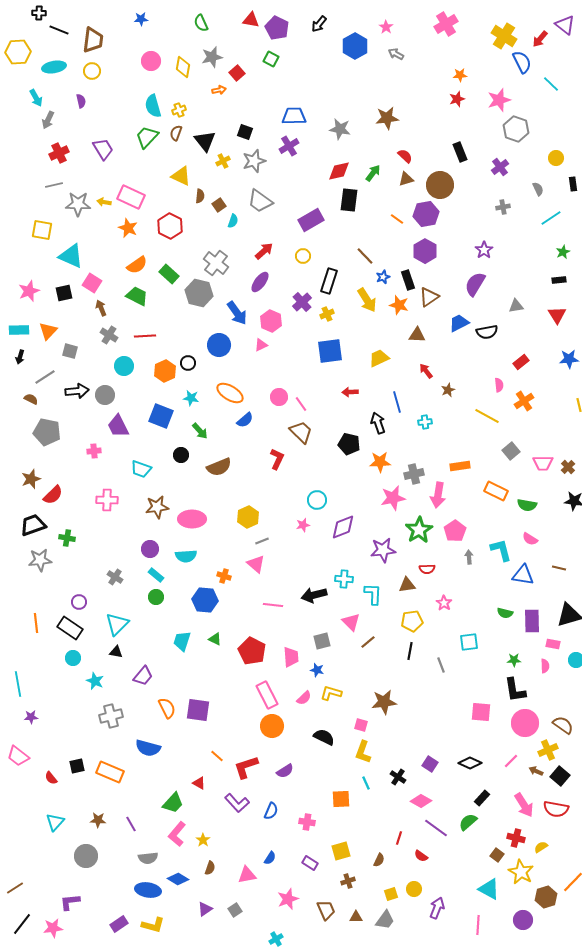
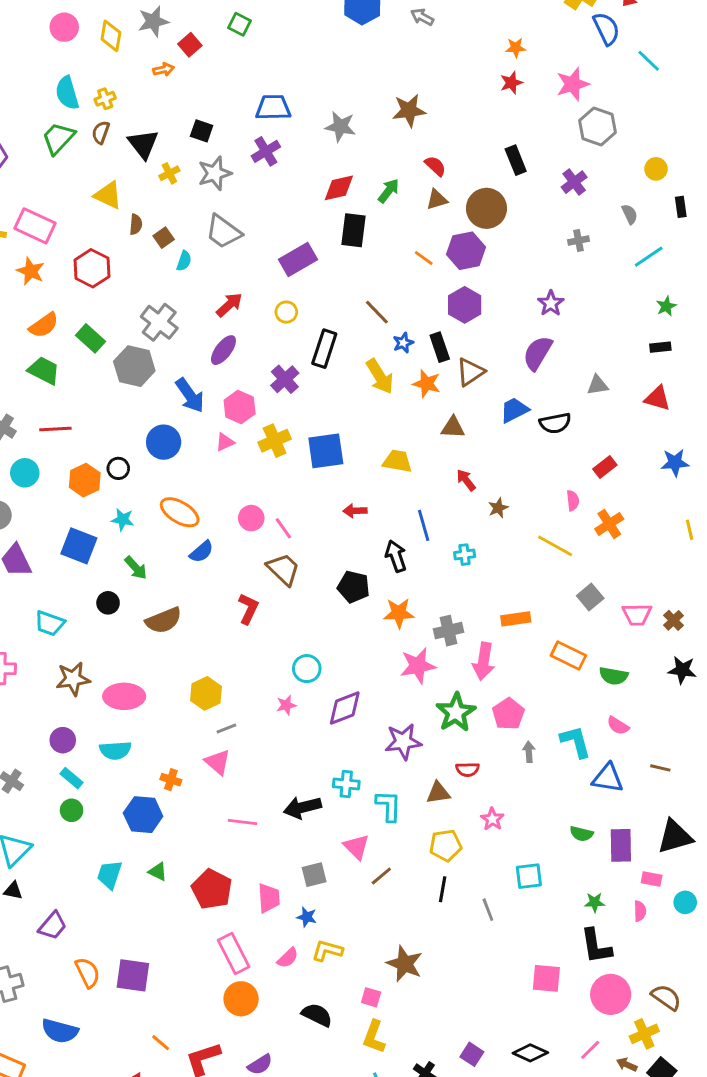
yellow cross: (327, 314) -> (275, 441), moved, size x1.5
red triangle: (557, 315) -> (657, 398), turned -42
yellow trapezoid: (379, 358) -> (397, 461), turned 35
brown star: (384, 702) -> (405, 964), turned 30

